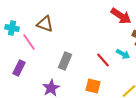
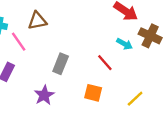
brown triangle: (45, 24) -> (37, 21), turned -30
cyan arrow: (123, 54) -> (125, 44), moved

